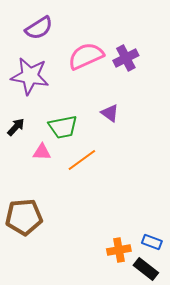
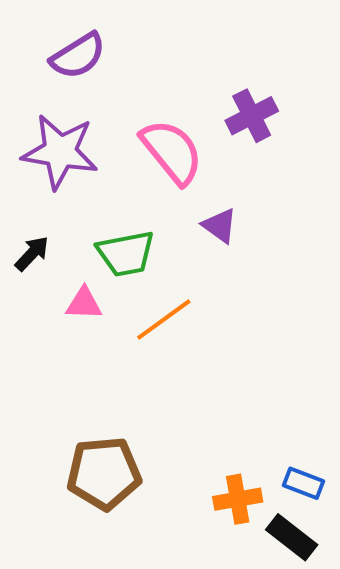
pink semicircle: (86, 56) -> (172, 152), moved, turned 75
brown pentagon: (24, 217) -> (104, 473), moved

